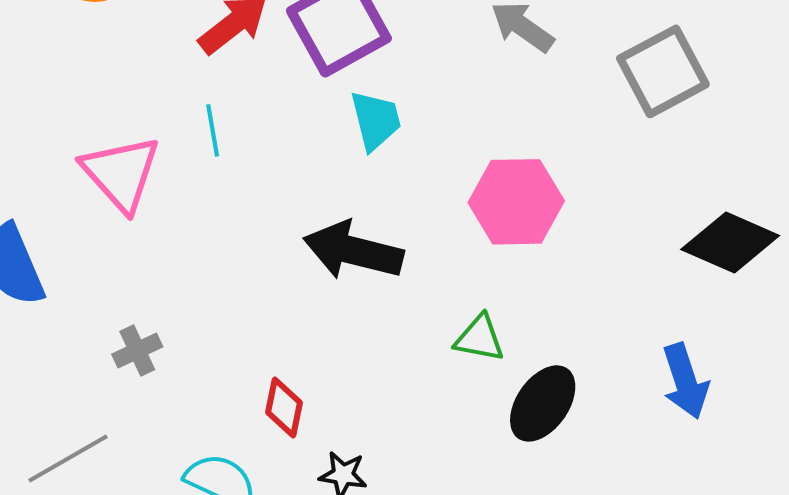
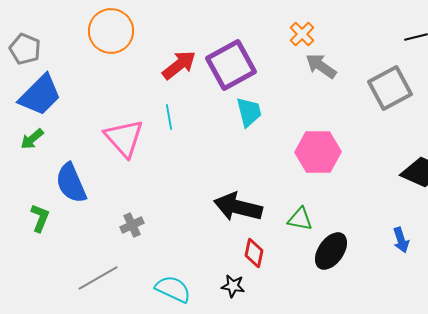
black arrow: (353, 251) -> (238, 207), moved
blue arrow: (685, 381) -> (401, 240), size x0.7
red diamond: (284, 408) -> (254, 253), moved

